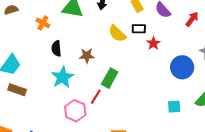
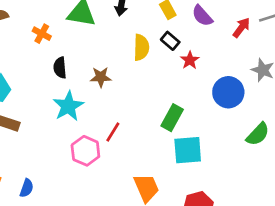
black rectangle: (139, 29) -> (170, 41), turned 40
yellow semicircle: (117, 34) -> (141, 47), turned -132
green rectangle: (110, 78) -> (172, 118), moved
cyan square: (174, 107) -> (188, 150), moved, size x1.6

